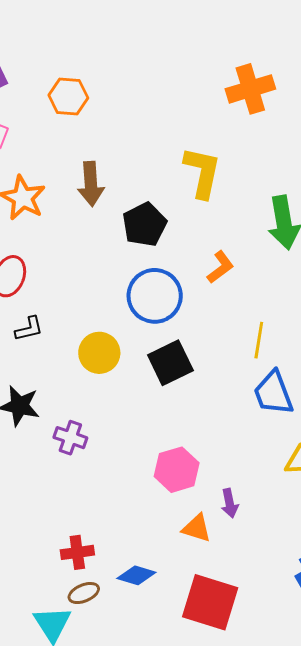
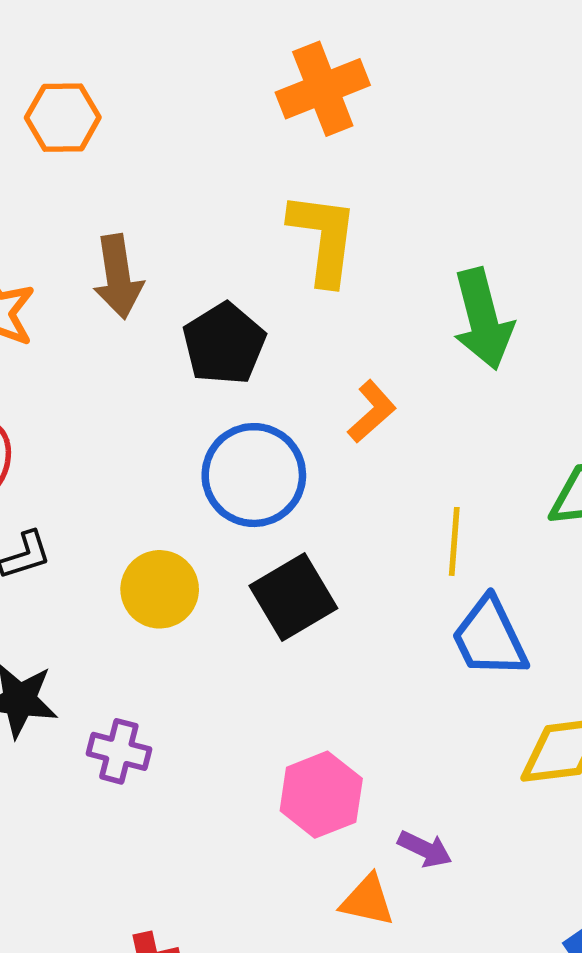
orange cross: (250, 89) -> (323, 89), moved
purple arrow: (230, 503) -> (425, 849), turned -48

